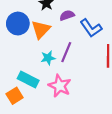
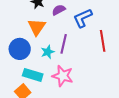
blue circle: (18, 24) -> (20, 49), moved
blue L-shape: (91, 28) -> (83, 18), turned 110

